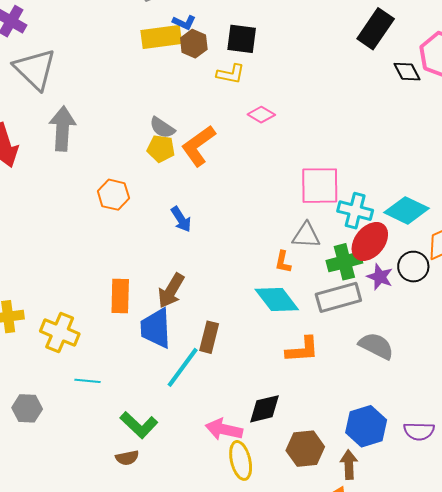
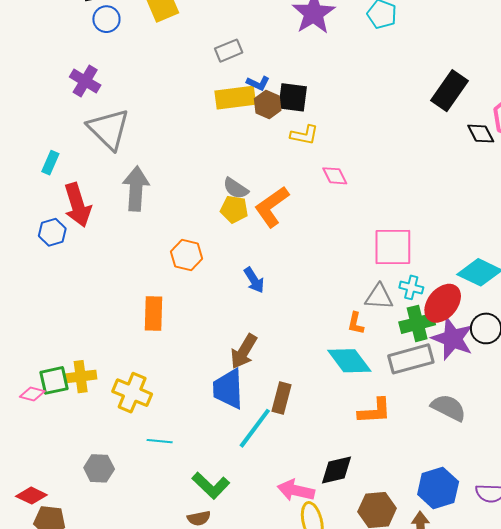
black square: (242, 39) -> (293, 97), moved
pink diamond: (261, 115) -> (335, 176), turned 32
cyan cross: (355, 211) -> (411, 287), moved, size x0.7
purple star: (380, 277) -> (453, 339), size x1.6
orange rectangle: (120, 296) -> (153, 314), moved

